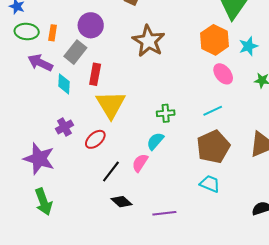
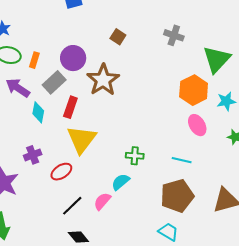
brown star: (149, 41) -> (103, 80), moved
cyan line: (213, 111) -> (182, 160), turned 30

